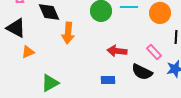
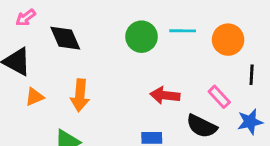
orange arrow: (68, 33) -> (80, 95), moved

